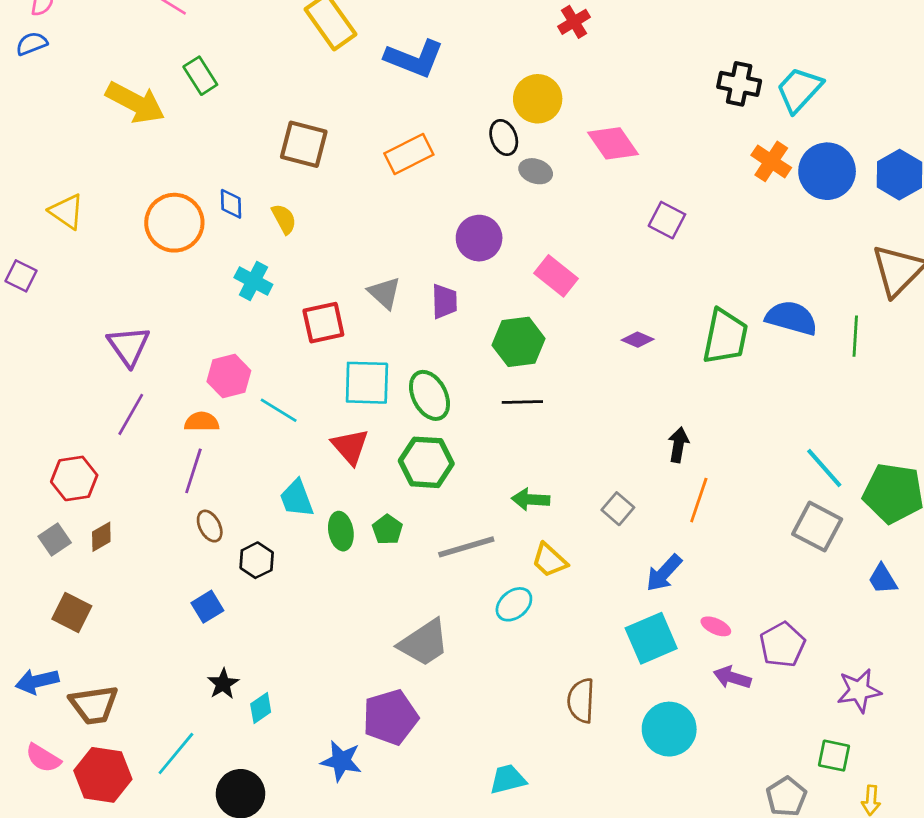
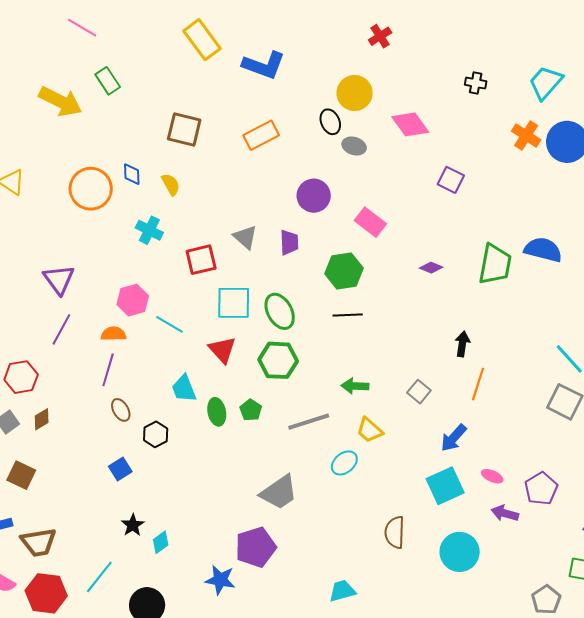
black cross: (739, 84) -> (476, 83), moved, size x0.7

